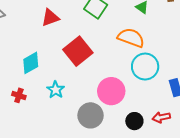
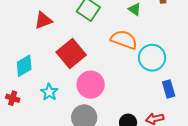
cyan circle: (145, 67) -> (152, 58), moved
pink circle: (111, 91) -> (91, 85), moved

